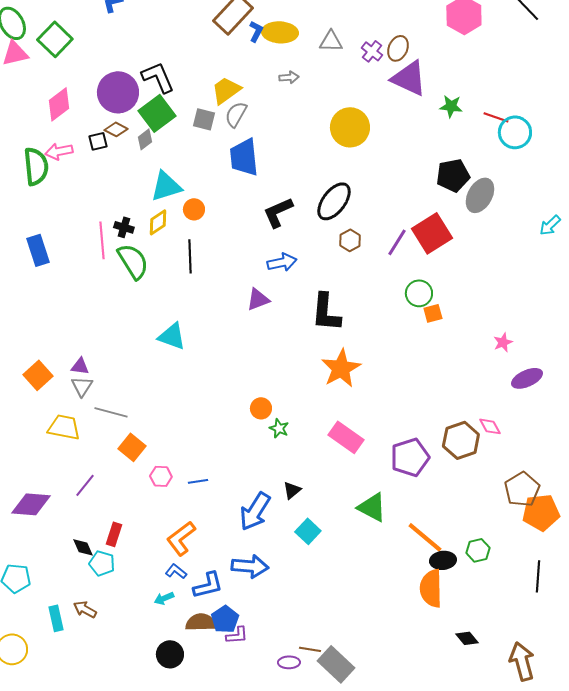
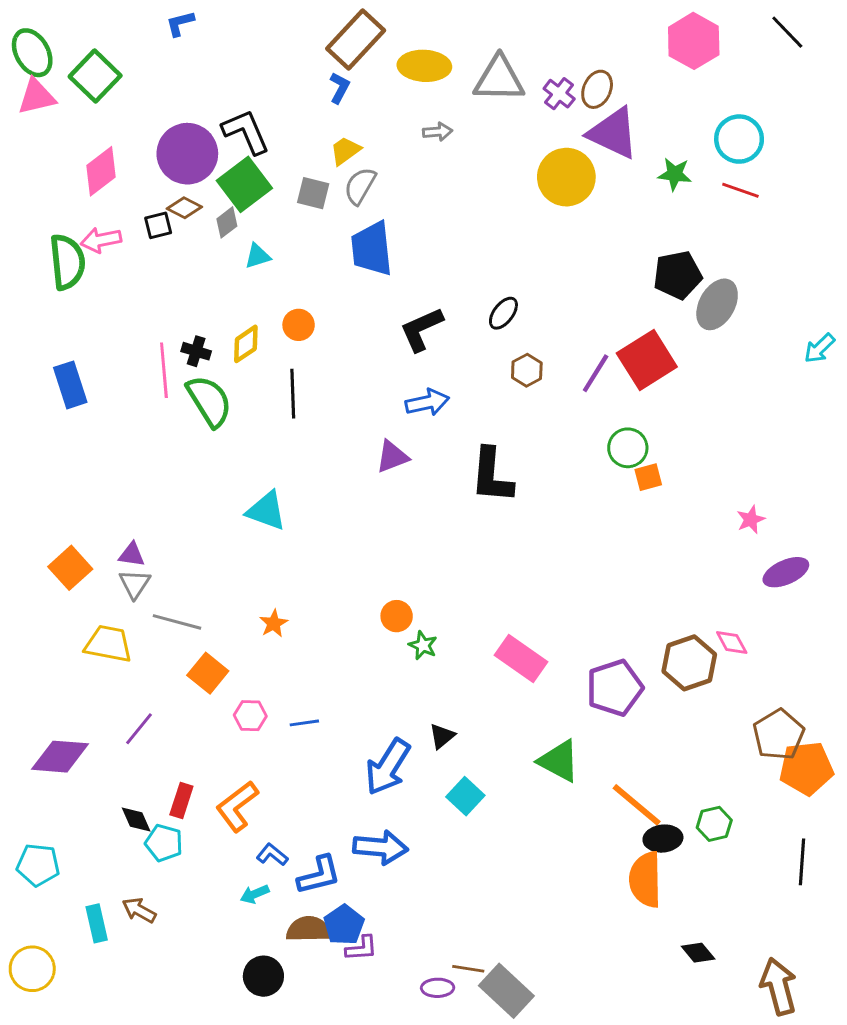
blue L-shape: (256, 31) -> (340, 88), moved
gray triangle: (331, 41) -> (499, 79), size x1.5
yellow trapezoid: (226, 90) -> (345, 151), size x0.7
yellow circle: (350, 127) -> (566, 177), moved
cyan circle: (515, 132) -> (739, 139), moved
cyan triangle: (166, 186) -> (258, 256), moved, size x0.6
black ellipse: (334, 201) -> (503, 313), size x0.6
orange star: (341, 368) -> (274, 623), moved, size x0.5
orange L-shape: (181, 538) -> (237, 806), moved

